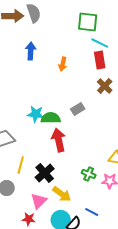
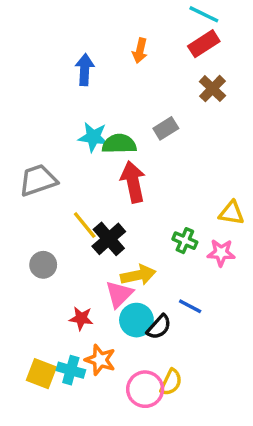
blue arrow: (31, 51) -> (85, 70), moved
red rectangle: (100, 60) -> (204, 44), turned 66
yellow line: (21, 165) -> (85, 225), moved, turned -54
yellow arrow: (62, 194) -> (138, 275), turned -48
pink triangle: (39, 201) -> (119, 294), moved

